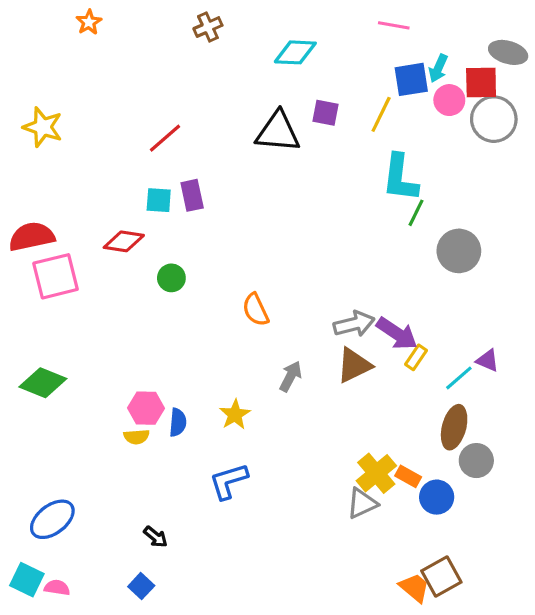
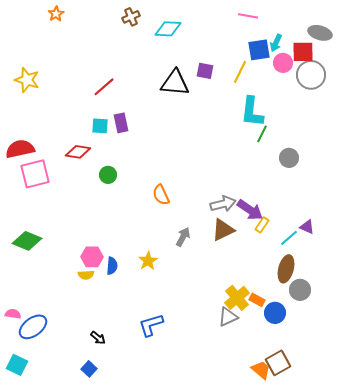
cyan diamond: (295, 52) -> (168, 29), moved
gray circle: (459, 251) -> (289, 158), size x0.7
blue L-shape: (229, 481) -> (151, 325), moved
pink semicircle: (57, 588) -> (13, 314), moved

